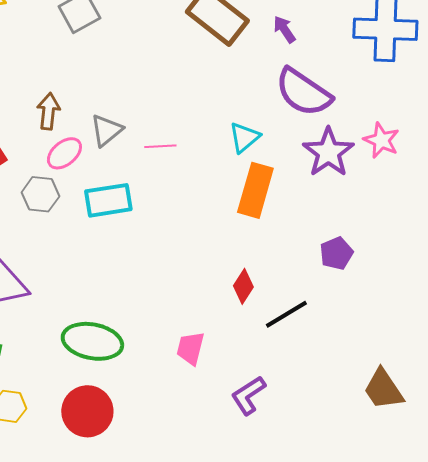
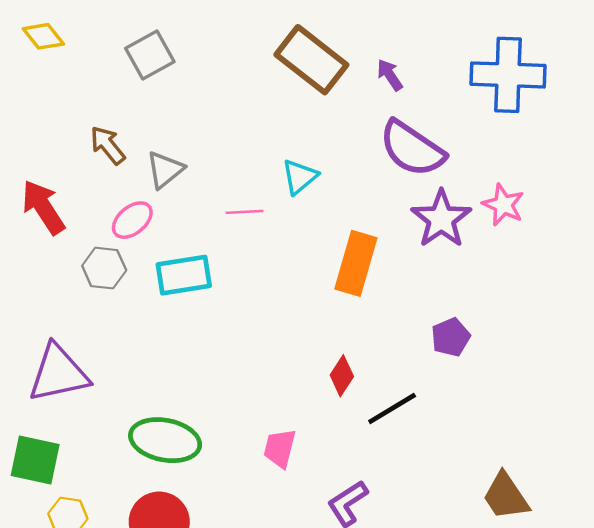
brown arrow: (48, 111) -> (108, 145), moved, turned -45
gray triangle: (106, 130) -> (165, 170), moved
cyan triangle: (244, 137) -> (300, 177), moved

